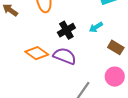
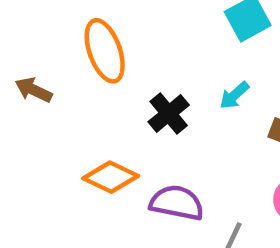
purple semicircle: (65, 56) -> (177, 203), moved

